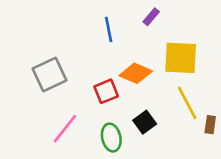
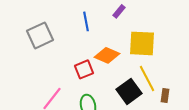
gray square: (50, 75) -> (40, 35), moved
black square: (145, 122) -> (129, 91), moved, size x1.4

